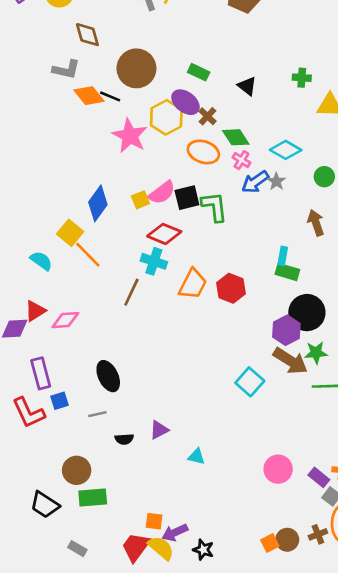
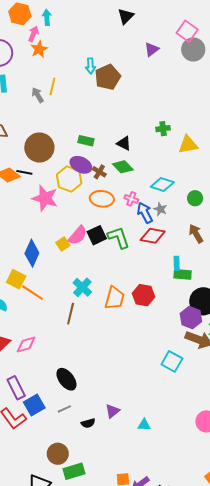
green diamond: (236, 137) -> (123, 167), moved
blue arrow: (255, 182) -> (145, 213), turned 110
red diamond: (164, 234) -> (153, 236), moved
cyan cross: (154, 261) -> (82, 287), turned 36
blue square: (59, 401) -> (34, 405), size x1.5

